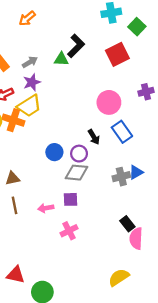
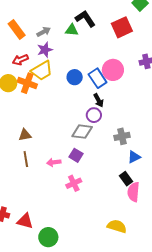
black L-shape: (76, 46) -> (85, 19), turned -80
blue rectangle: (122, 132) -> (98, 78), moved
blue circle: (54, 152) -> (75, 77), moved
purple circle: (79, 154) -> (94, 115), moved
blue triangle: (136, 172) -> (134, 157), moved
purple square: (71, 199) -> (76, 155), turned 32
yellow semicircle: (119, 277) -> (117, 226), turned 48

